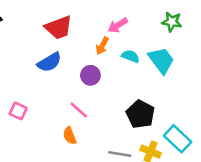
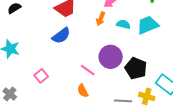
cyan trapezoid: (161, 60) -> (148, 25), turned -70
purple circle: (90, 75) -> (111, 57), moved, size x1.5
pink square: (18, 111) -> (41, 76), turned 32

